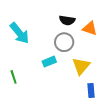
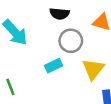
black semicircle: (67, 20) -> (60, 14), moved

